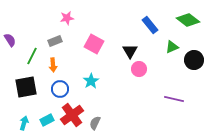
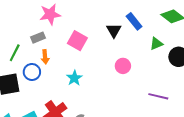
pink star: (67, 18) -> (50, 14), size x1.5
black triangle: (130, 51) -> (114, 31), moved
orange arrow: (53, 65) -> (45, 57), moved
blue circle: (60, 89) -> (32, 72), moved

